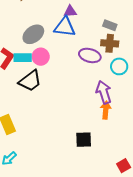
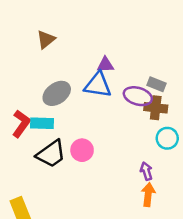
purple ellipse: (90, 55) -> (138, 96), moved
pink circle: (41, 57) -> (82, 150), moved
purple arrow: (104, 92) -> (146, 171), size x0.6

